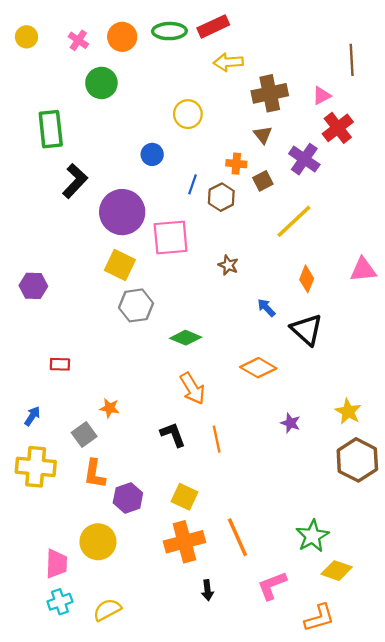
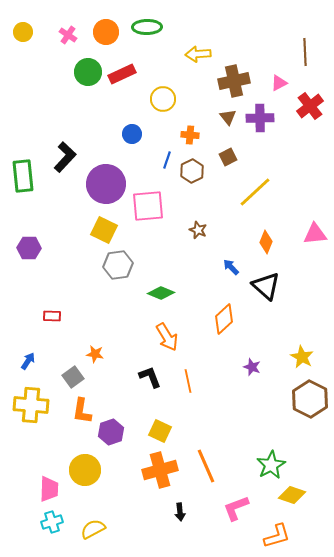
red rectangle: (213, 26) -> (122, 74), moved
red cross: (338, 128) -> (310, 106), moved
green rectangle: (51, 129) -> (23, 176), moved
purple cross: (304, 159) -> (260, 118), moved, turned -36
orange cross: (236, 164) -> (190, 135), moved
orange diamond: (258, 368) -> (224, 319), turned -72

